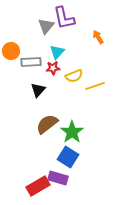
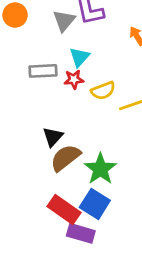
orange circle: (11, 51) -> (15, 15), moved
black triangle: (38, 90) -> (53, 137), moved
red rectangle: (38, 186) -> (64, 210), moved, turned 65

